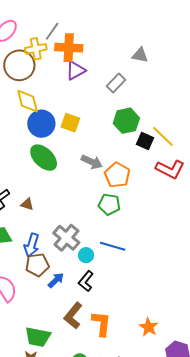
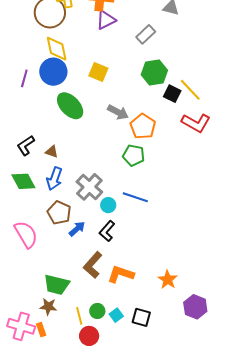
blue circle: (41, 124) -> (53, 72), moved
blue arrow: (32, 245) -> (54, 179), moved
brown pentagon: (37, 265) -> (59, 213), turned 30
orange L-shape: (101, 324) -> (121, 274), turned -80

